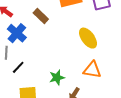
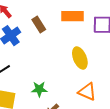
orange triangle: (92, 70) -> (87, 92), moved

